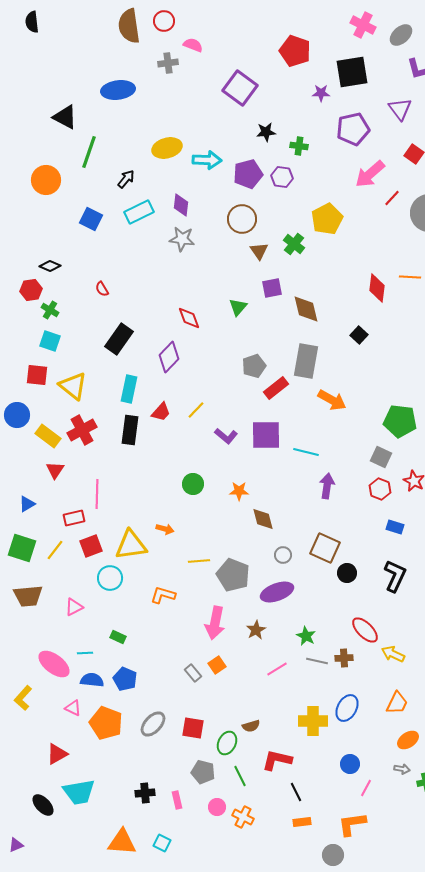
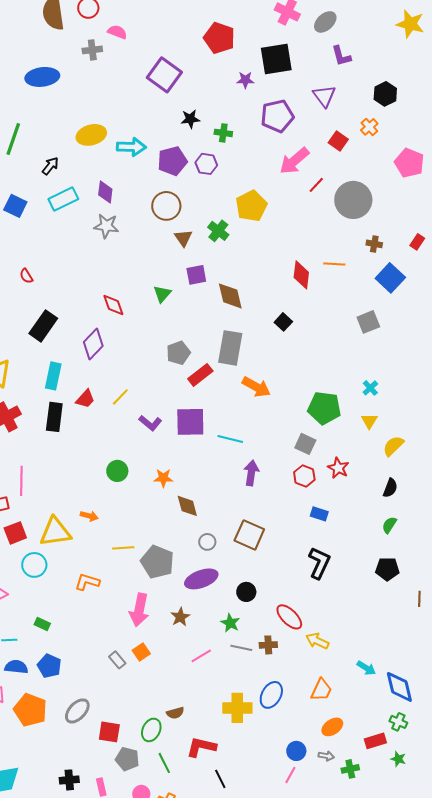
black circle: (347, 573) -> (246, 592), moved
red square: (193, 728) -> (109, 732), moved
blue circle: (350, 764) -> (296, 751), moved

